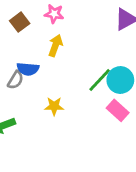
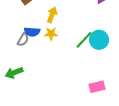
yellow star: (54, 106) -> (51, 34), moved
pink rectangle: (118, 110) -> (97, 87), moved, turned -56

